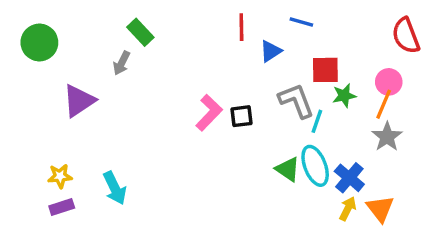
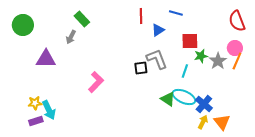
pink circle: (389, 82) -> (235, 48), moved
purple triangle: (79, 101) -> (46, 59), turned 35
gray L-shape: (296, 101) -> (157, 59), moved
orange line: (384, 104) -> (237, 61), moved
pink L-shape: (209, 113) -> (96, 82), moved
gray star: (387, 137) -> (218, 61), moved
cyan ellipse: (315, 166) -> (184, 97), turned -45
cyan arrow: (115, 188) -> (49, 110), moved

